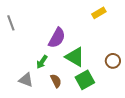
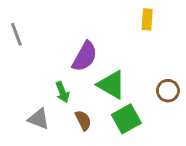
yellow rectangle: (99, 13) -> (147, 19), turned -56
green arrow: (42, 62) -> (62, 92), turned -56

